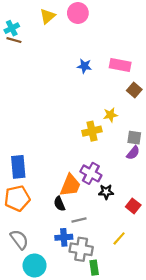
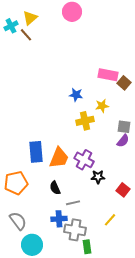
yellow triangle: (48, 16) -> (30, 18), moved
brown line: (14, 40) -> (26, 35), moved, turned 32
pink rectangle: (120, 65) -> (108, 75), moved
blue star: (84, 66) -> (76, 95), moved
blue rectangle: (18, 167) -> (36, 152), moved
orange trapezoid: (70, 185) -> (59, 158), moved

